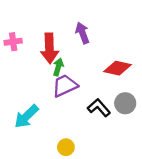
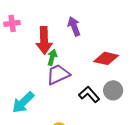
pink cross: (13, 42) -> (12, 23), moved

